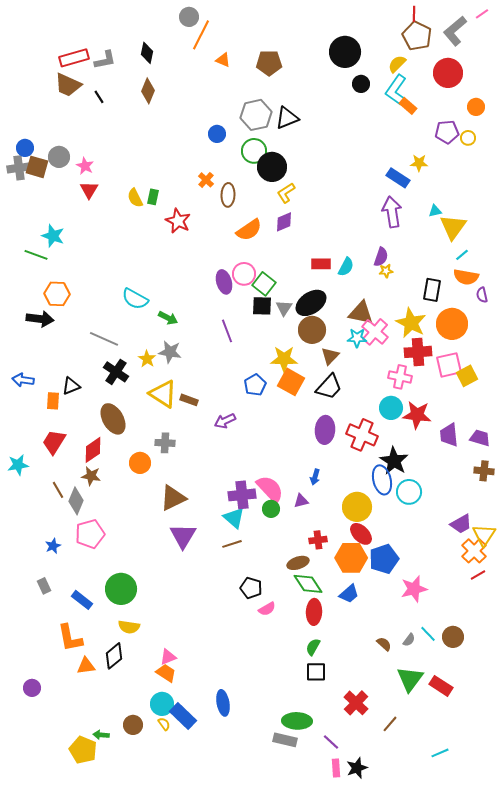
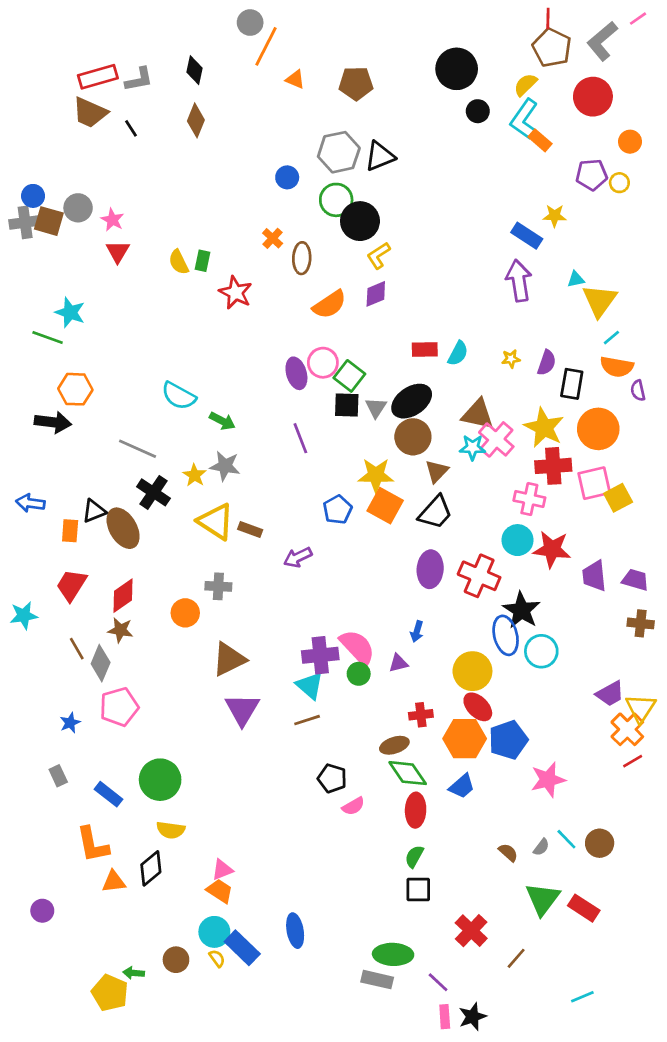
purple semicircle: (381, 257) -> (547, 363), moved
brown ellipse: (113, 419) -> (123, 528), moved

